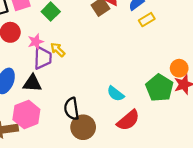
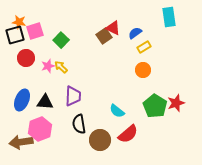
yellow arrow: (58, 50) -> (61, 67), moved
purple trapezoid: (43, 58) -> (73, 96), moved
orange circle: (179, 68) -> (143, 70), moved
brown circle: (83, 127) -> (100, 140), moved

